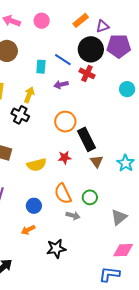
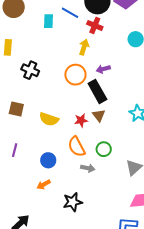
purple arrow: (61, 85) -> (103, 69), moved
yellow arrow: (29, 95) -> (84, 47), moved
red star: (65, 158) -> (81, 120), moved
brown triangle: (97, 161) -> (99, 115), moved
yellow semicircle: (37, 165) -> (49, 119), turned 36

